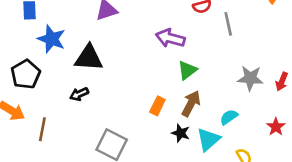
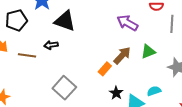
green triangle: (187, 70) -> (148, 52), moved
brown arrow: (191, 104) -> (122, 55), moved
brown line: (42, 129) -> (27, 55), moved, turned 72

